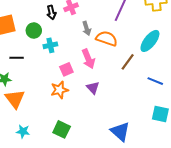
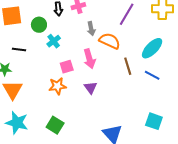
cyan cross: (50, 45) -> (54, 41), turned -32
brown line: (128, 62) -> (128, 66), turned -60
blue line: (155, 81) -> (152, 75), moved
cyan star: (23, 131) -> (17, 123), size x1.6

